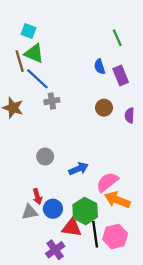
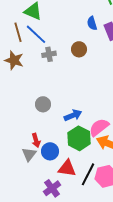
brown line: (20, 61) -> (18, 32), moved
brown circle: (104, 108) -> (79, 49), moved
green hexagon: (85, 211) -> (79, 138), moved
gray triangle: (30, 212) -> (29, 154), turned -42
black line: (95, 234) -> (88, 174), turned 35

